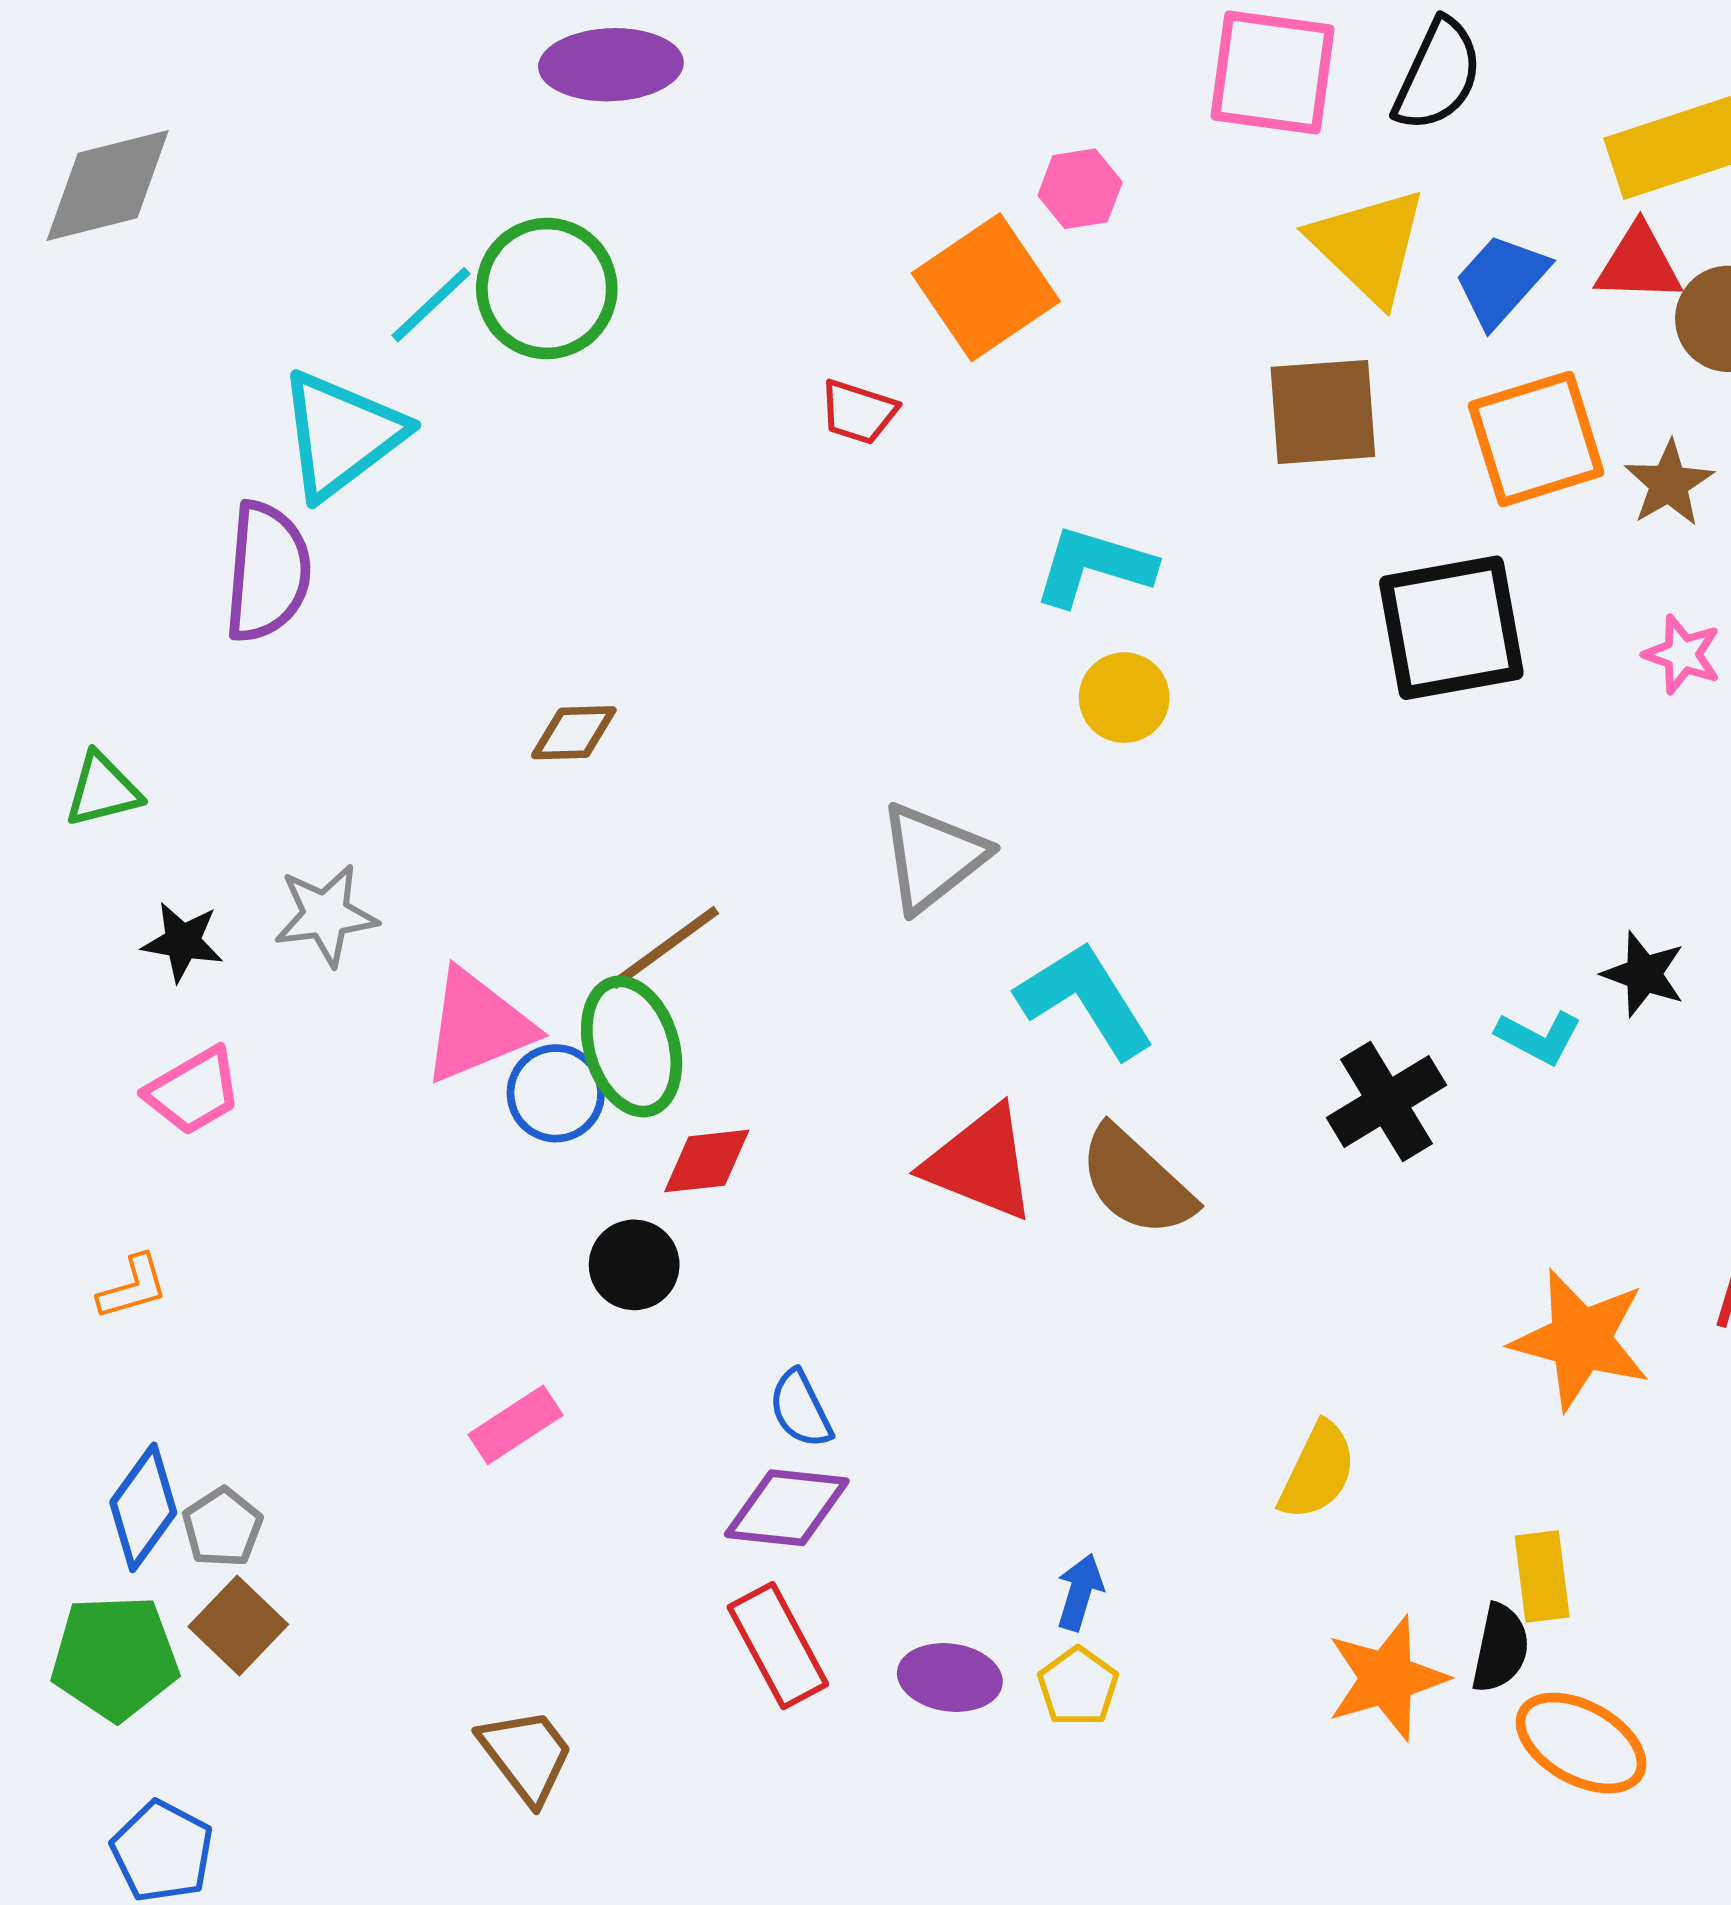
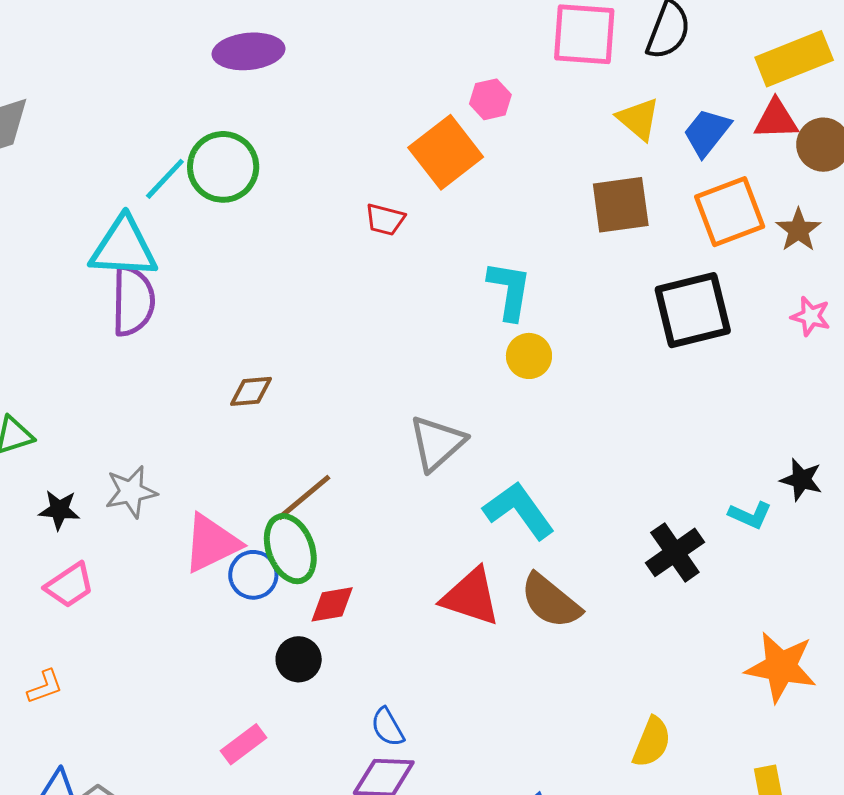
yellow triangle: (1369, 246) -> (639, 119), size x0.7
cyan triangle: (341, 435) -> (123, 248), turned 44
cyan L-shape: (1094, 566) -> (509, 290), turned 86
purple semicircle: (267, 572) -> (133, 301), moved

